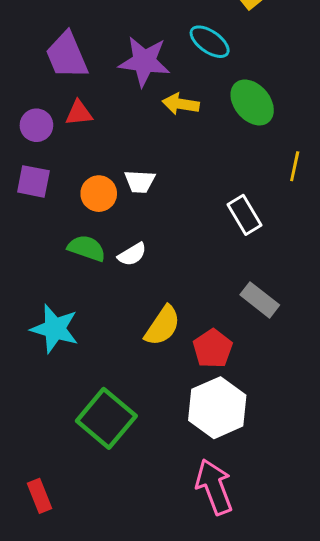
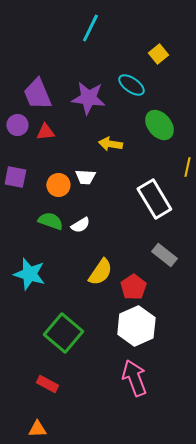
yellow arrow: (181, 104) -> (110, 144), moved
purple circle: (36, 125) -> (17, 125), moved
white rectangle: (245, 215) -> (154, 199), size x1.5
red rectangle: (39, 496) -> (47, 384), moved, turned -40

